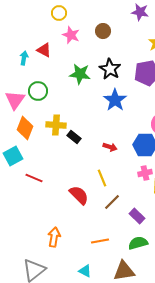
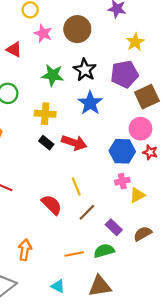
brown circle: (103, 31) -> (77, 29), size x1.6
yellow cross: (56, 125) -> (45, 114), moved
red arrow: (110, 147) -> (74, 143), moved, size x1.6
green semicircle: (138, 243) -> (104, 251), moved

